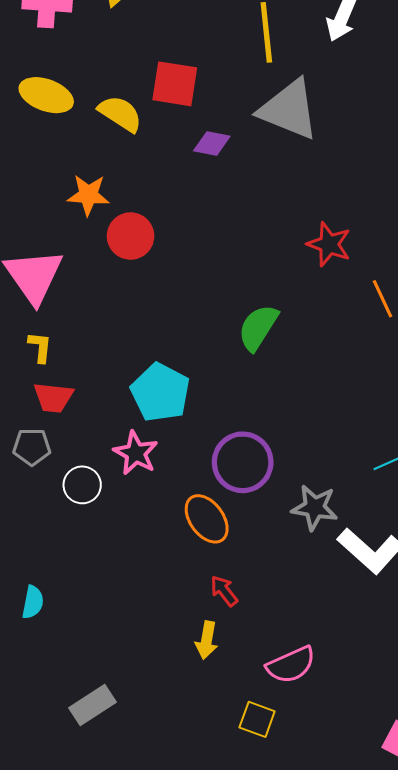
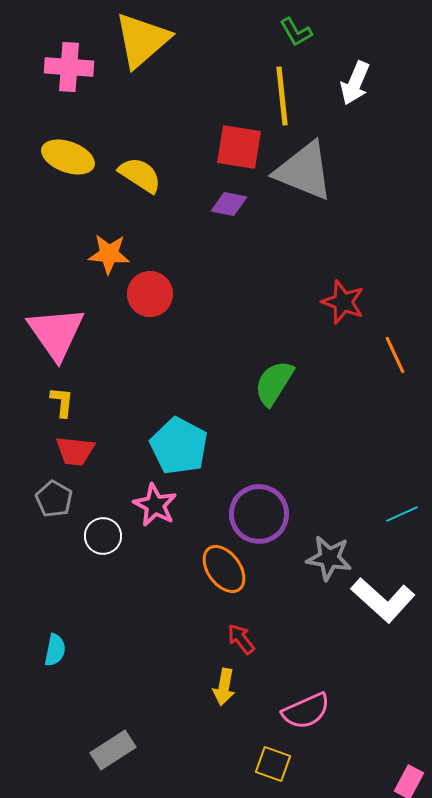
red square: (175, 84) -> (239, 147), moved
gray pentagon: (32, 447) -> (54, 499), turned 30

